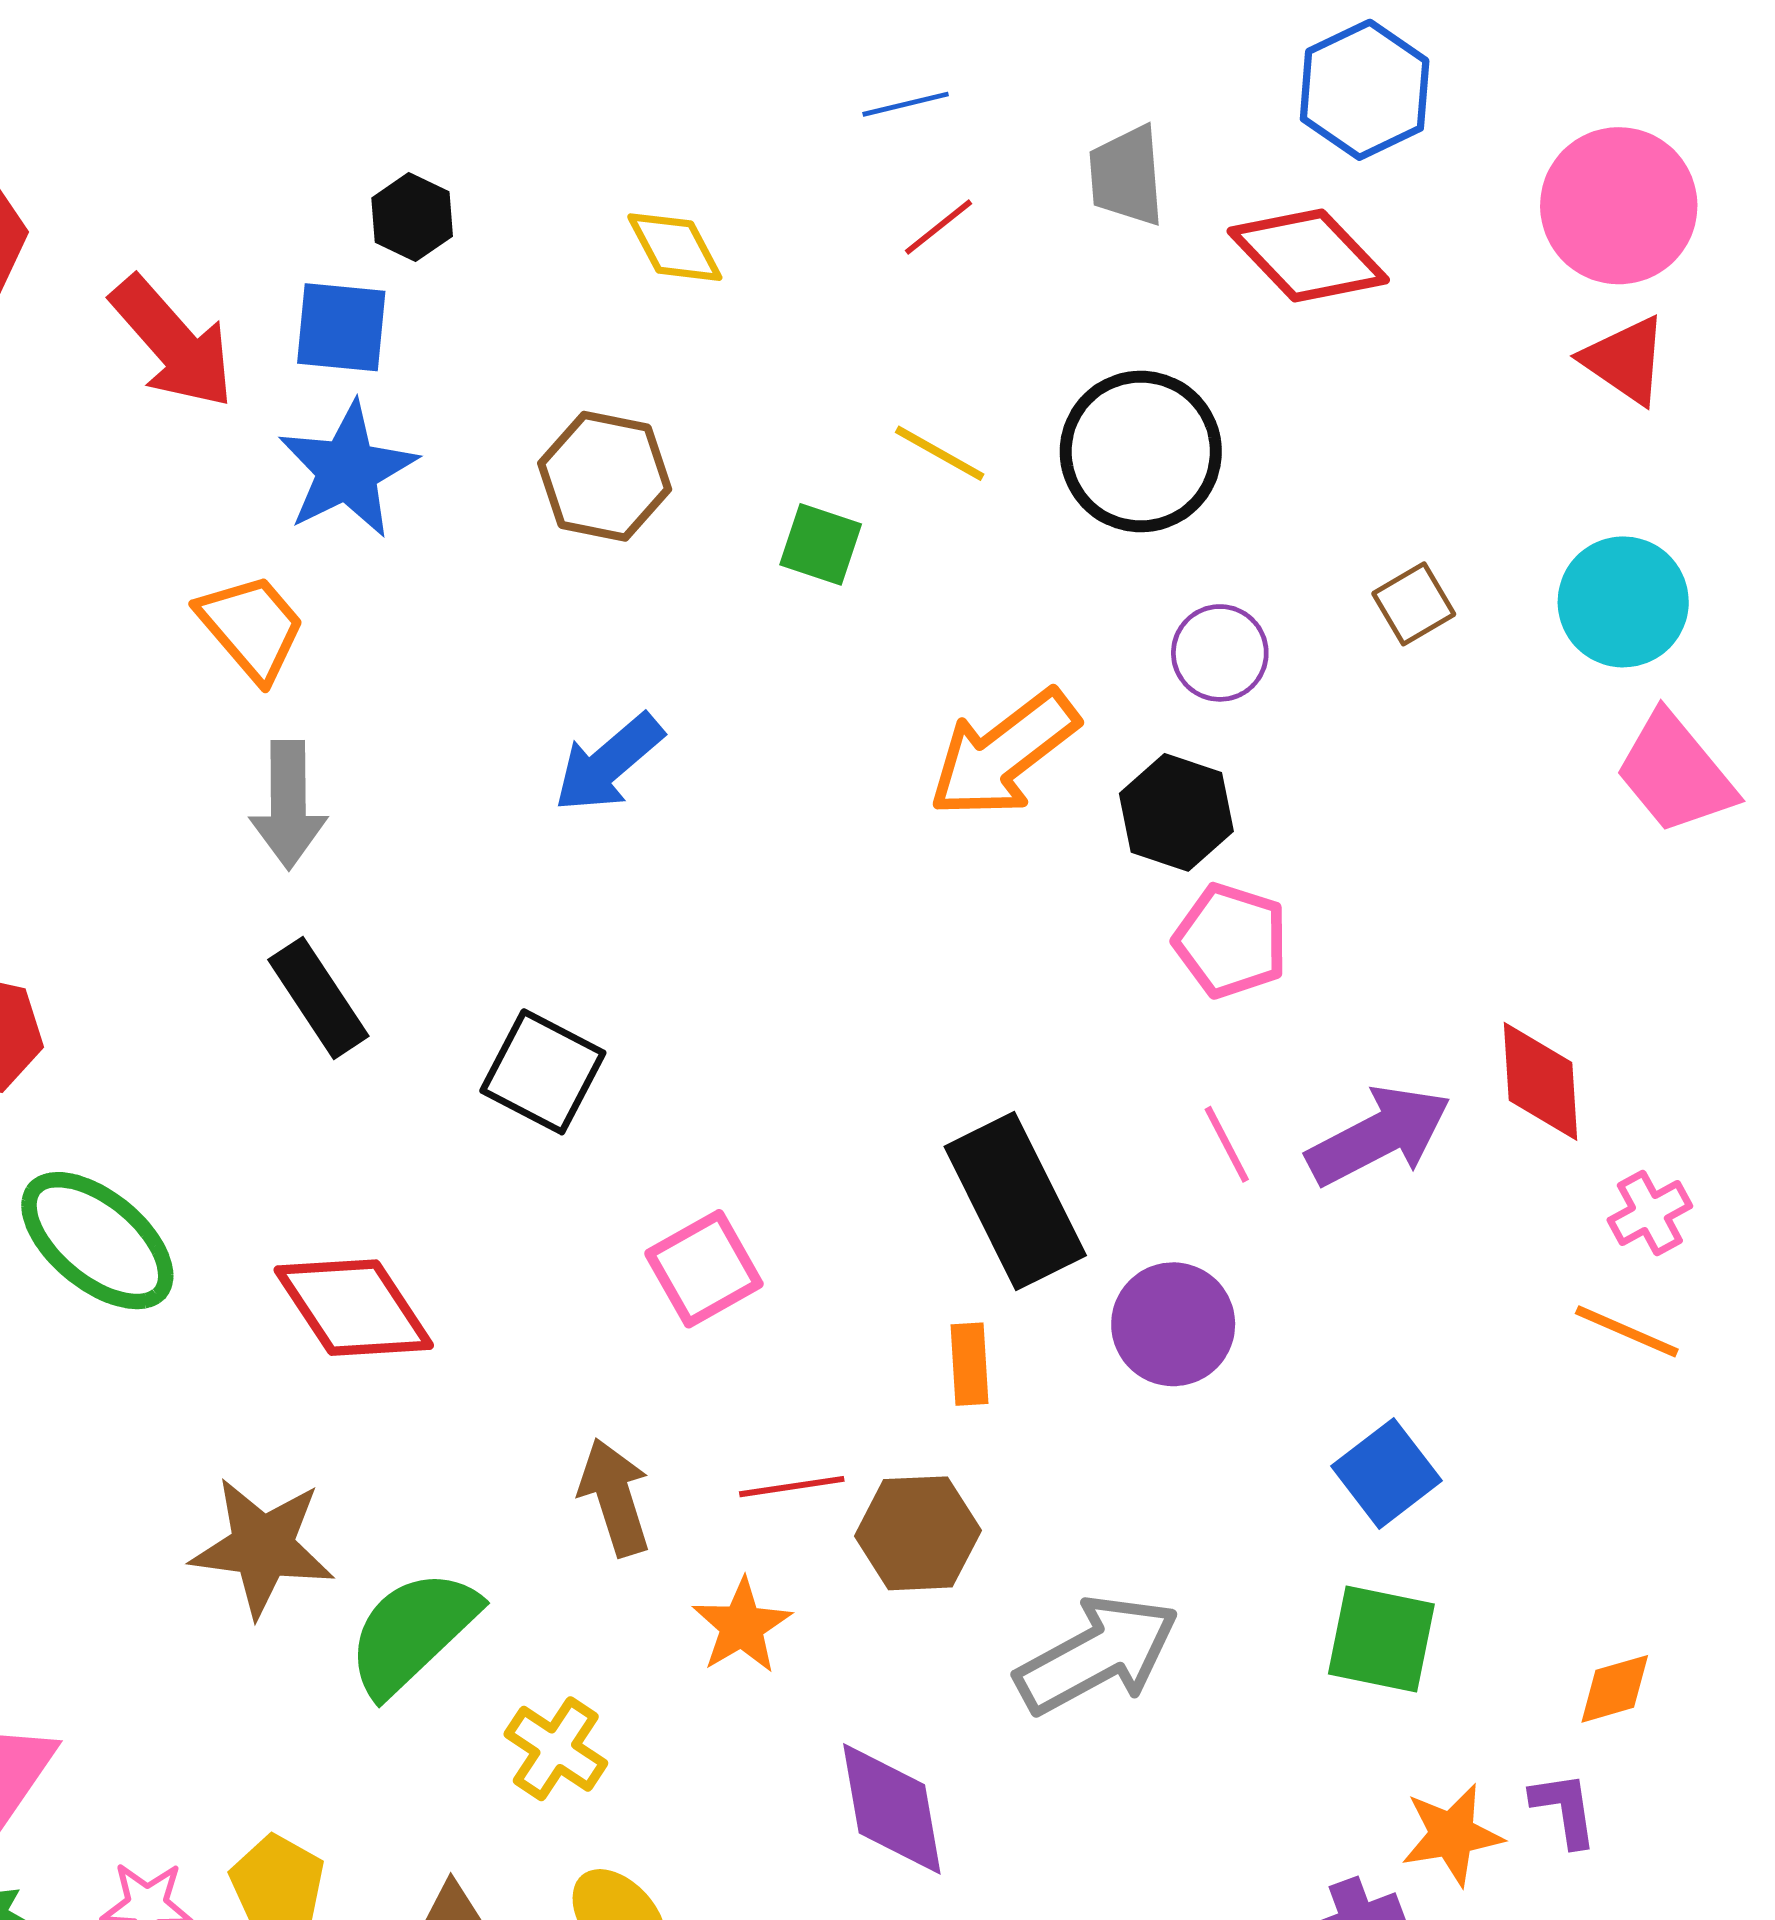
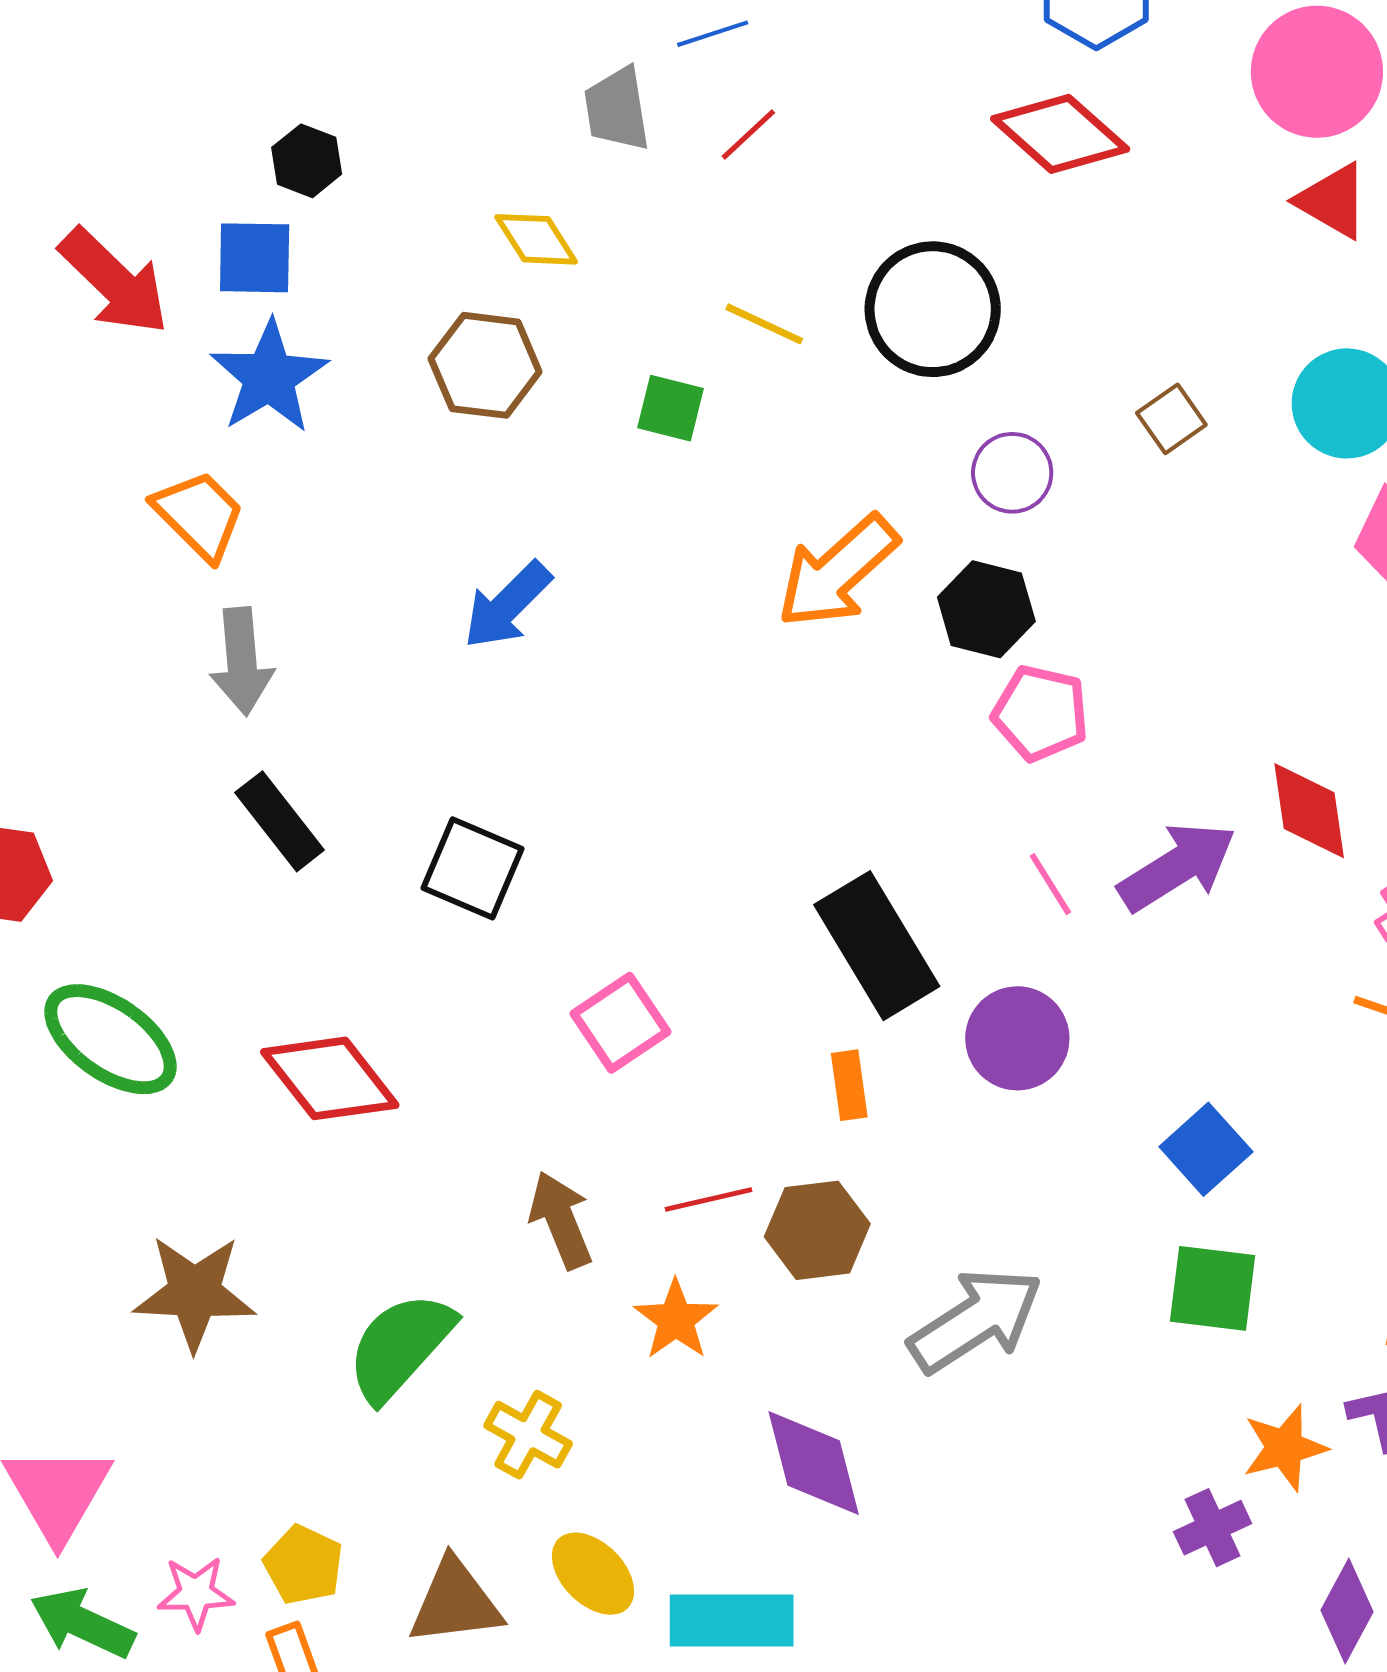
gray trapezoid: (1126, 176) -> (617, 109), moved
yellow diamond: (675, 247) -> (536, 239), moved
brown star: (263, 1547) -> (194, 1293), moved

